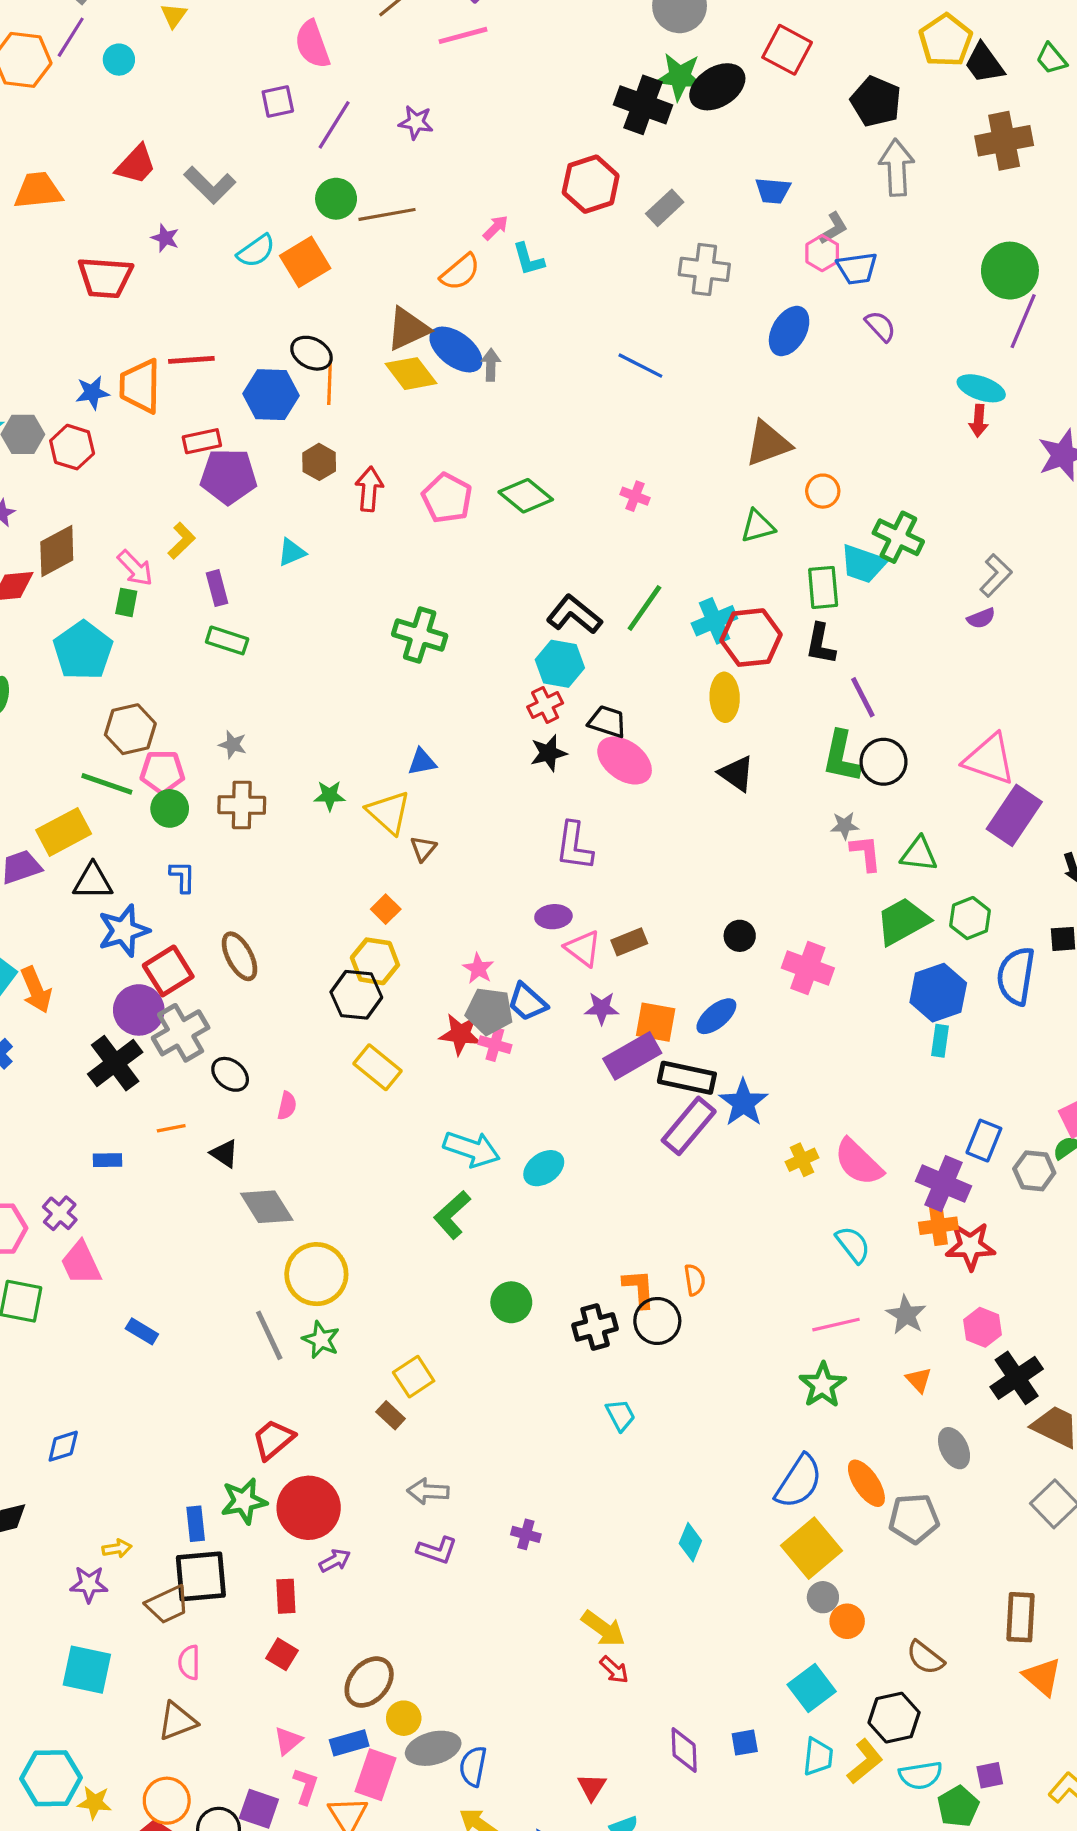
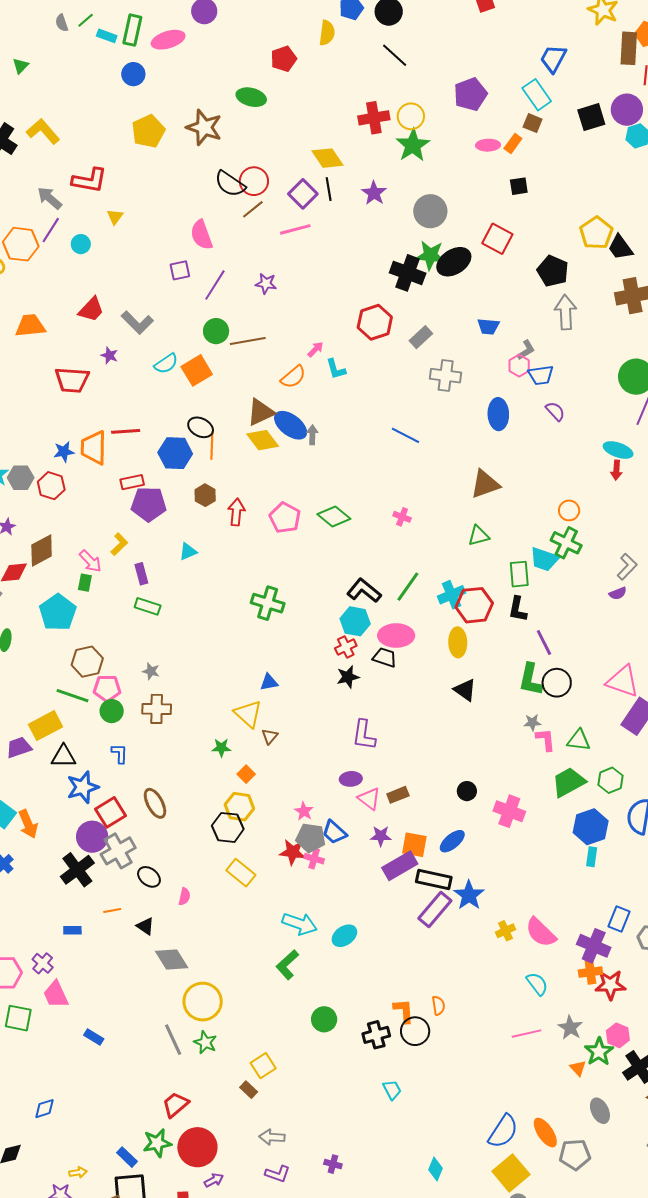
blue ellipse: (789, 331) -> (498, 414), turned -32
orange circle: (823, 491) -> (569, 510), moved
pink ellipse: (625, 761) -> (396, 636), moved, turned -36
green star: (330, 796) -> (221, 748), moved
green star: (823, 1385) -> (599, 1052), moved
blue rectangle: (196, 1524) -> (127, 1157), turned -40

